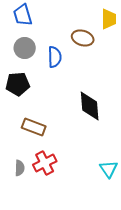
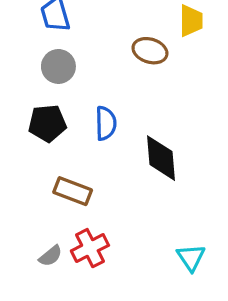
blue semicircle: (55, 57) -> (106, 123), moved
gray semicircle: (20, 168) -> (51, 256), turned 49

